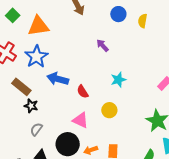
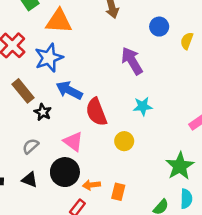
purple arrow: (103, 46) -> (132, 61), size x1.6
red semicircle: (83, 92) -> (96, 112), size x1.6
black star: (31, 106) -> (43, 112), moved
pink triangle: (80, 120) -> (73, 141), moved

